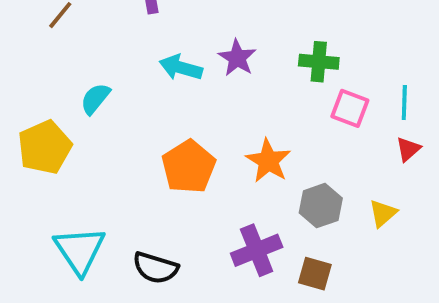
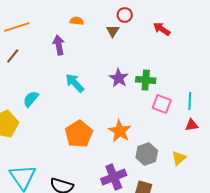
purple star: (237, 58) -> (119, 78), moved
cyan arrow: (181, 68) -> (75, 83), turned 30
red triangle: (408, 149) -> (192, 125), turned 32

